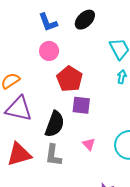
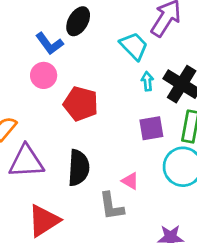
blue L-shape: (48, 22) -> (49, 44), moved
purple square: (81, 105) -> (151, 128), moved
gray L-shape: (53, 155) -> (111, 206), moved

